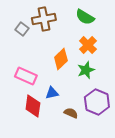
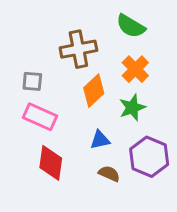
brown cross: (44, 19) -> (78, 49), moved
gray square: (22, 29) -> (32, 81), moved, turned -32
blue triangle: (52, 93) -> (100, 140), moved

